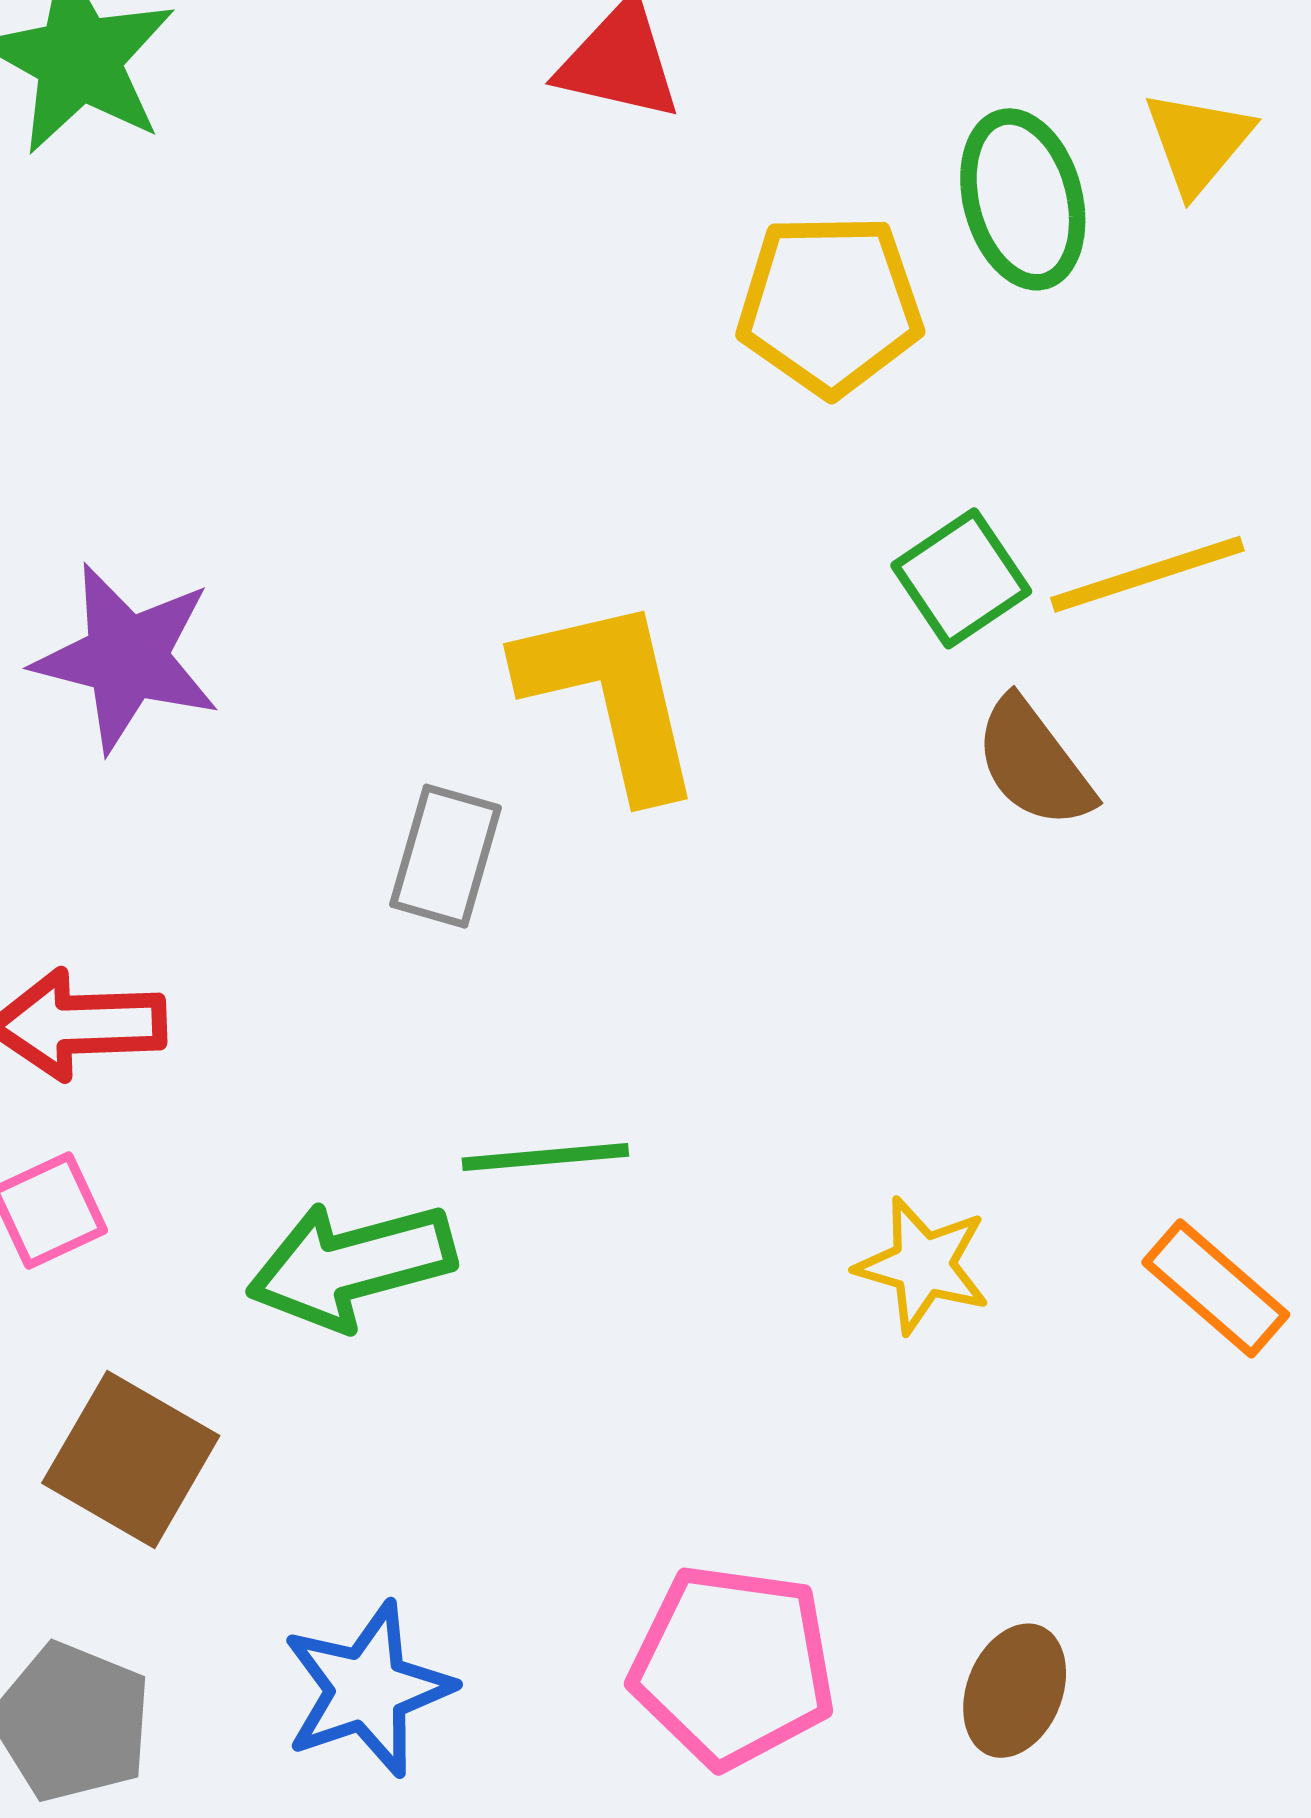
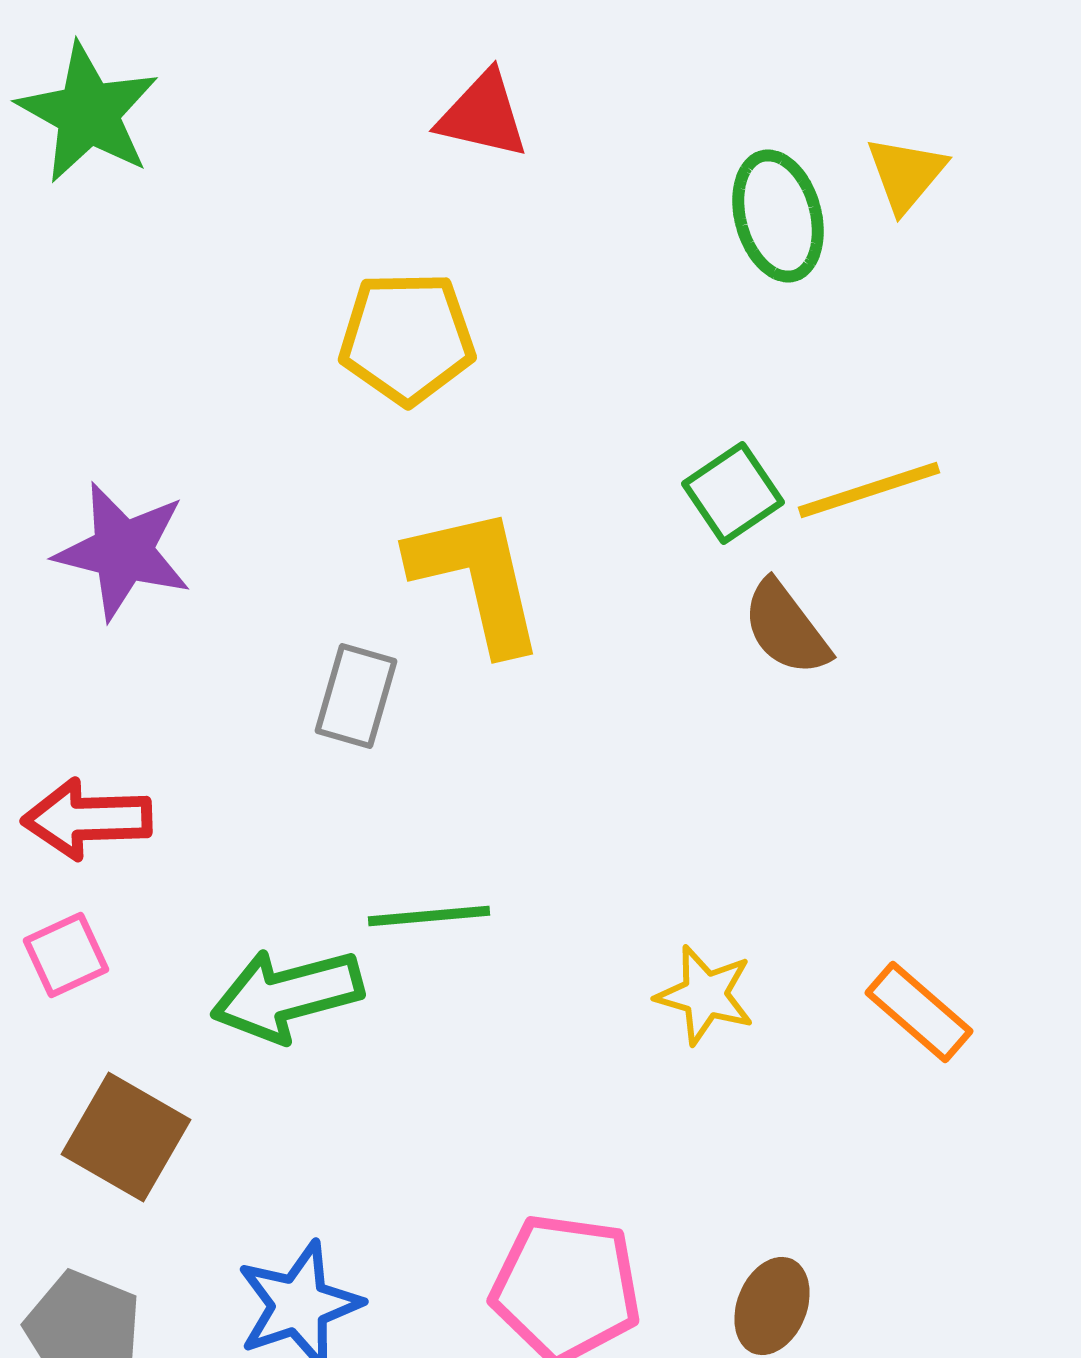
yellow pentagon: (830, 305) -> (407, 338), moved

